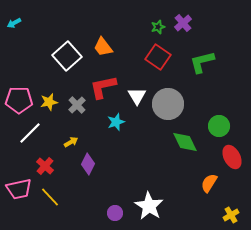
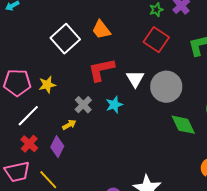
gray cross: (77, 105) -> (83, 105), moved
purple diamond: (88, 164) -> (57, 147), moved
red cross: (45, 166) -> (29, 144), moved

